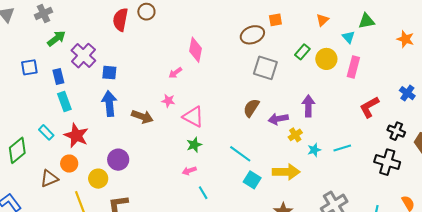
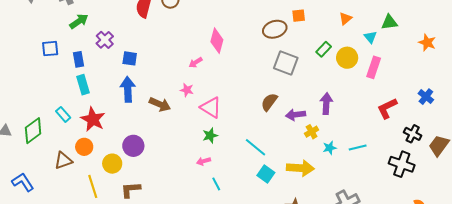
purple cross: (83, 56) -> (105, 40), size x0.7

